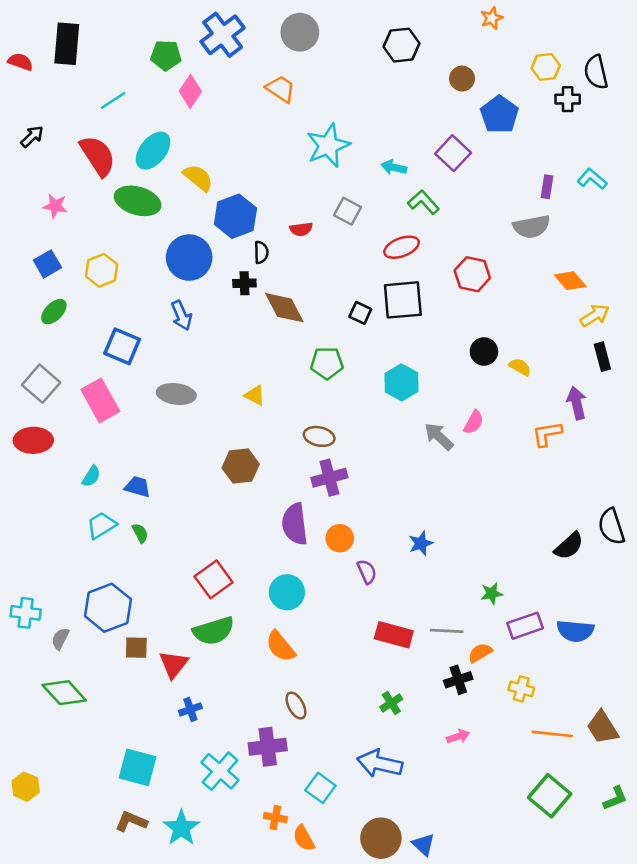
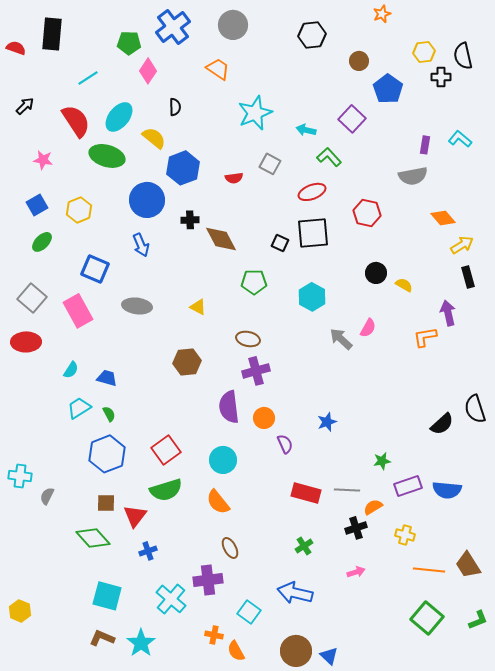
black semicircle: (261, 252) -> (175, 107), moved
blue hexagon: (108, 608) -> (107, 454), moved
green diamond: (64, 693) -> (93, 538), moved

